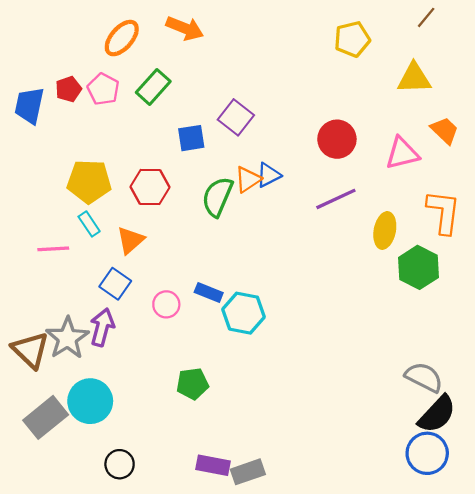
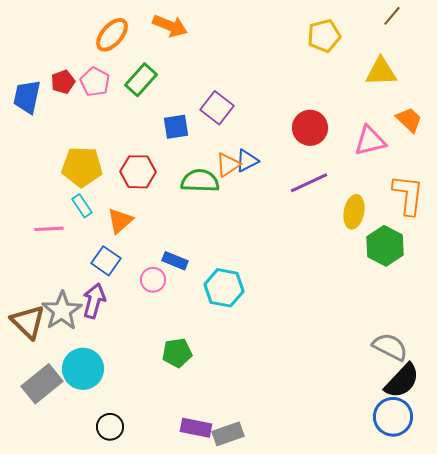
green semicircle: (217, 197) -> (200, 181), turned 69
blue rectangle: (209, 292) -> (175, 261), moved

